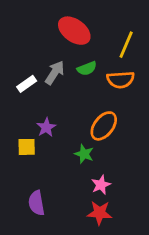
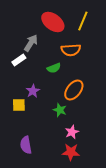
yellow line: (126, 45) -> (83, 21), moved
green semicircle: (87, 68) -> (54, 68), moved
gray arrow: (55, 73) -> (31, 43), moved
orange semicircle: (121, 80) -> (71, 50), moved

